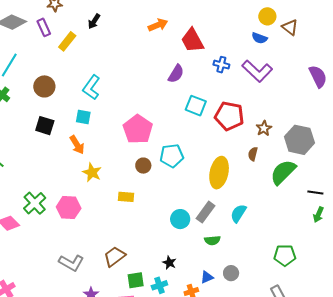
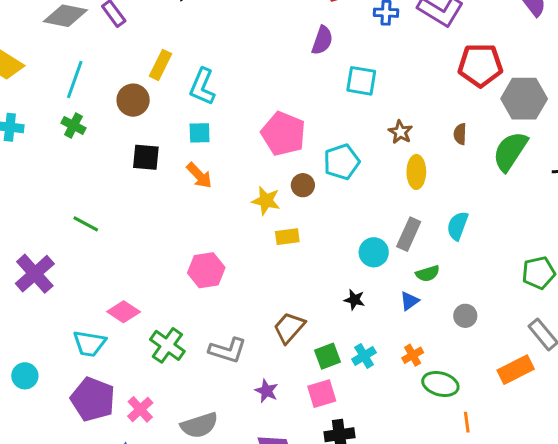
yellow rectangle: (67, 41) -> (161, 65), moved
red pentagon: (229, 116) -> (480, 65), moved
brown star: (264, 128) -> (400, 132), moved
yellow star: (92, 172) -> (266, 201), moved
yellow ellipse: (219, 173) -> (416, 172), size x0.7
green cross: (35, 203) -> (167, 345), moved
black star: (169, 263) -> (354, 300), moved
blue triangle: (207, 277) -> (409, 301), moved

